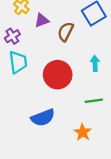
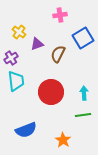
cyan arrow: (95, 63) -> (84, 93), moved
blue semicircle: (43, 118) -> (26, 130), moved
orange star: (83, 132) -> (63, 140), moved

